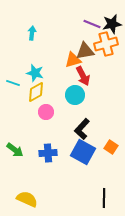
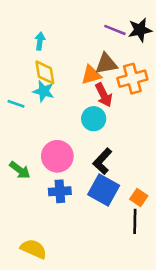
orange cross: (106, 44) -> (132, 79), moved
yellow diamond: (36, 92) -> (45, 72), moved, turned -70
pink circle: (46, 112) -> (57, 156), moved, size x1.6
orange square: (111, 147) -> (139, 198), moved
green arrow: (15, 150) -> (20, 170), moved
black line: (104, 198) -> (135, 221), moved

